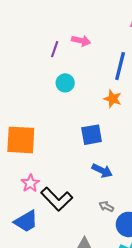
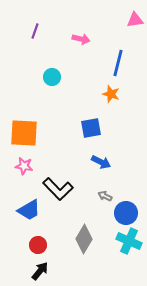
purple line: (55, 49) -> (35, 31), moved
cyan circle: (65, 83) -> (52, 77), moved
pink star: (30, 183) -> (24, 166), moved, turned -30

